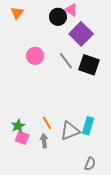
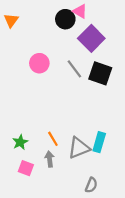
orange triangle: (17, 13) -> (11, 20), moved
pink square: (22, 138) -> (26, 168), moved
gray semicircle: (90, 164) -> (91, 185), moved

